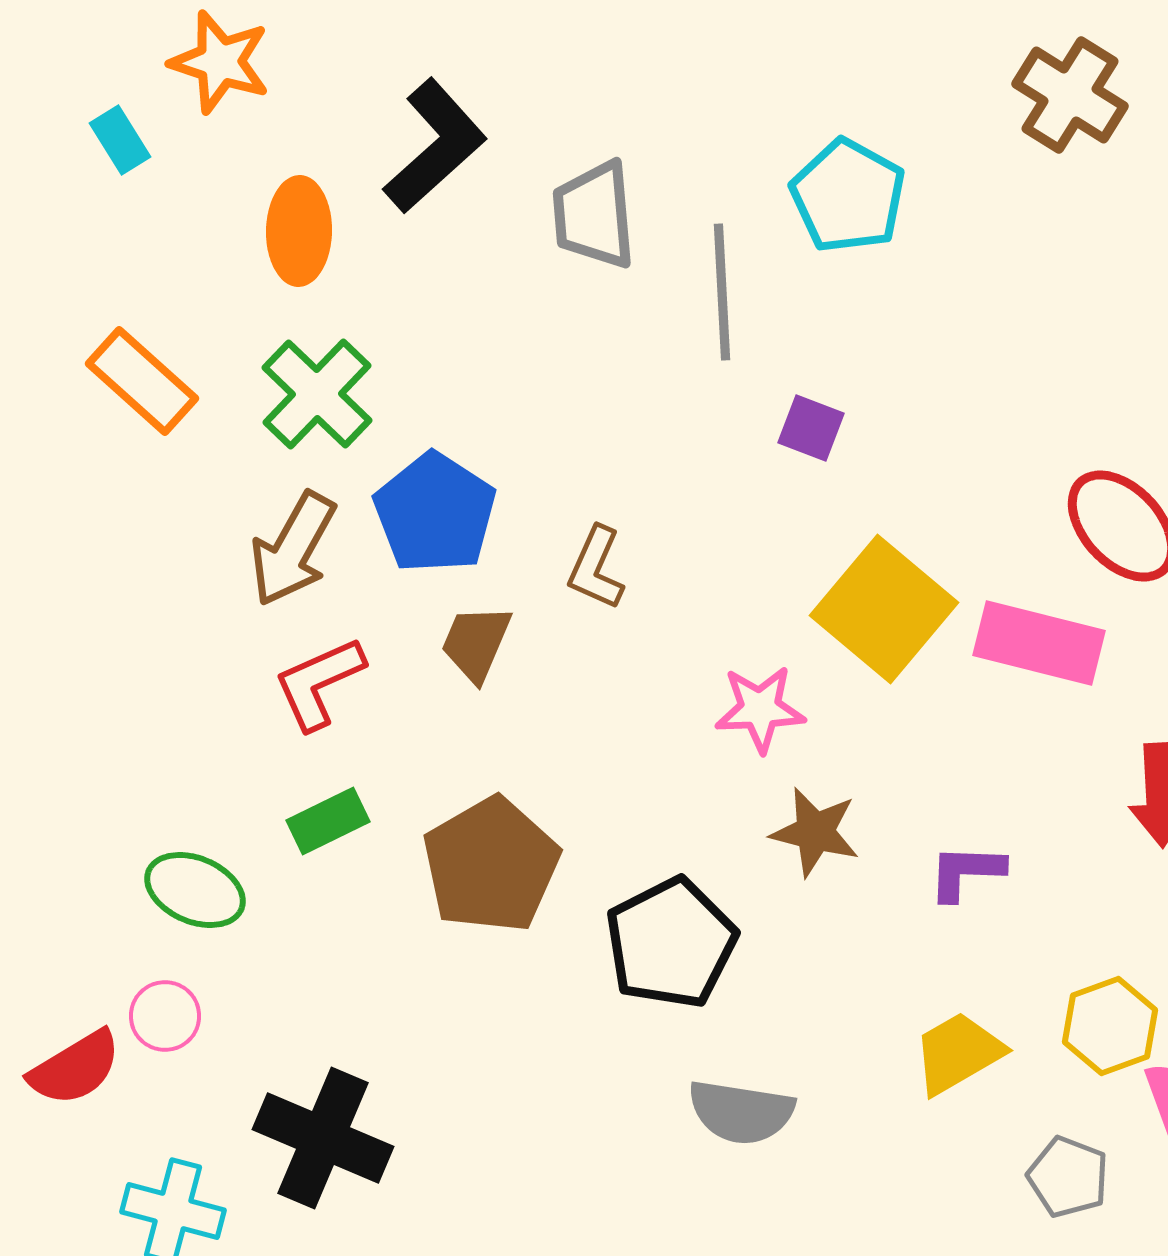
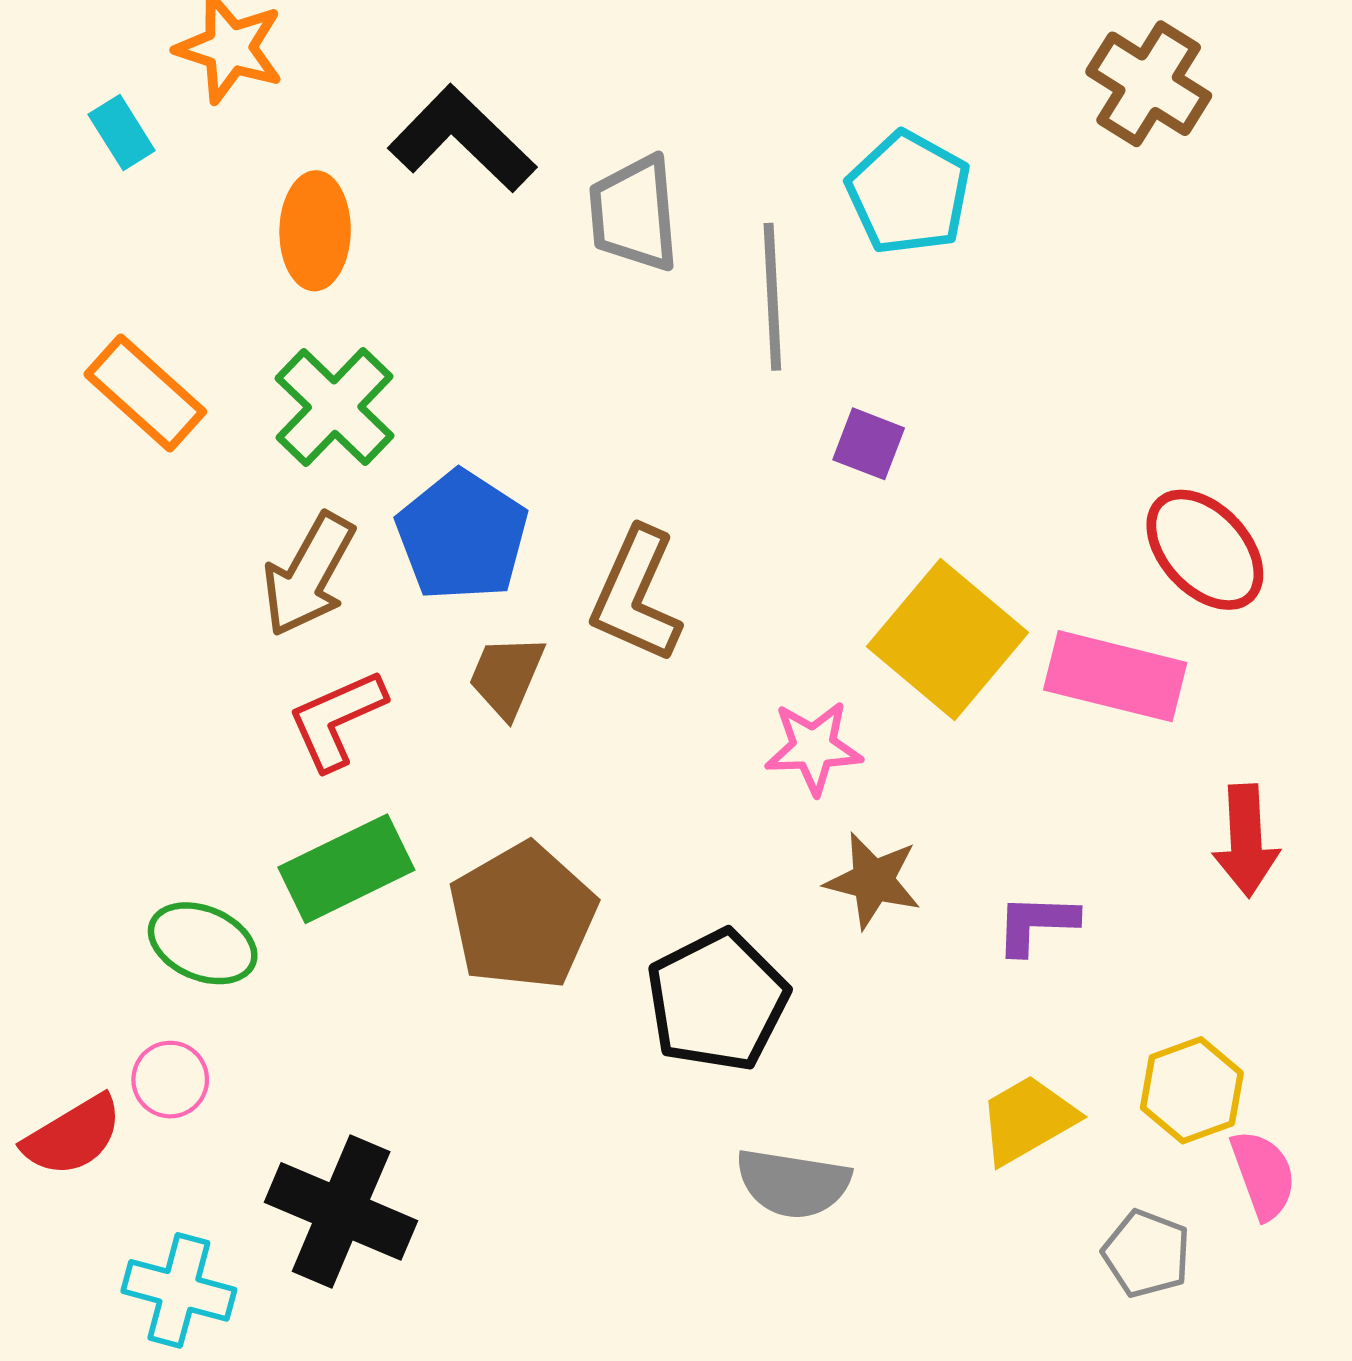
black L-shape: (435, 146) -> (462, 139), turned -94
brown L-shape: (596, 568) -> (636, 595), size x1.5
green rectangle: (328, 821) -> (346, 869), size x1.5

